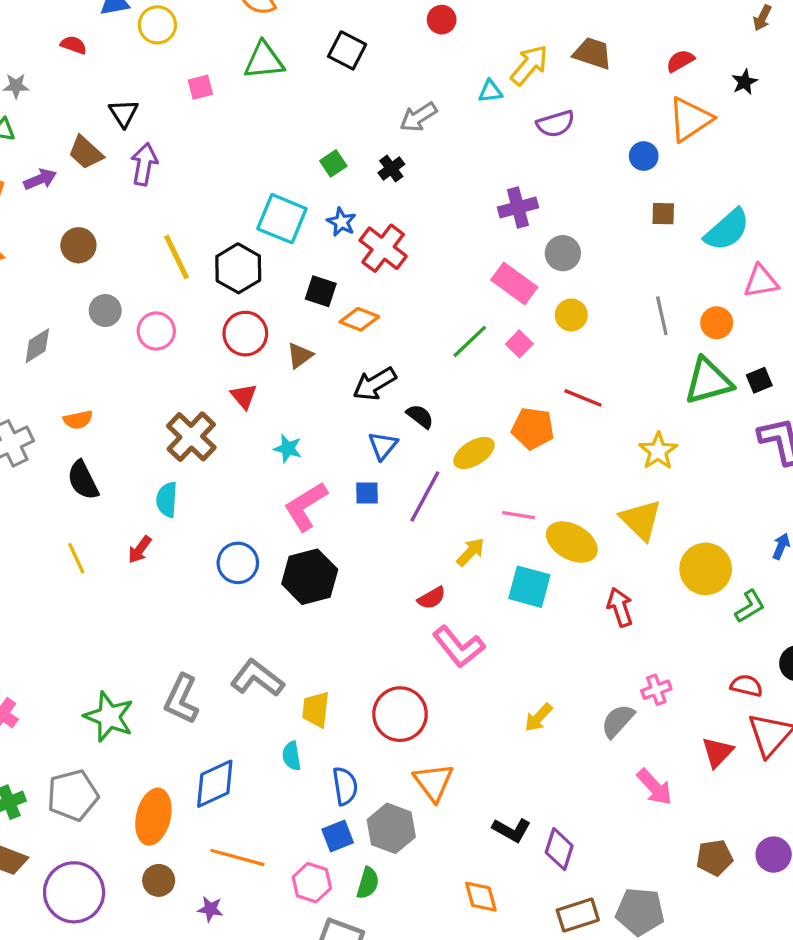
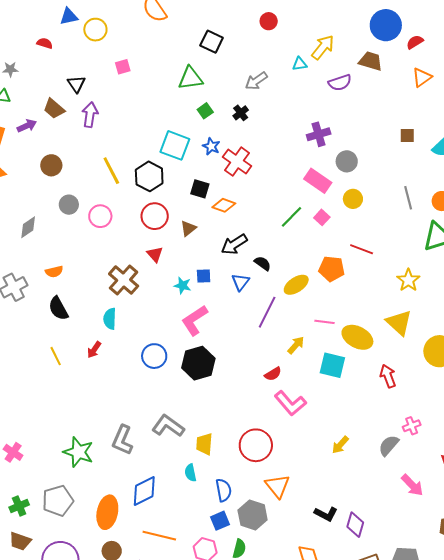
brown trapezoid: (592, 53) -> (371, 61), moved
green triangle: (264, 61) -> (190, 78), moved
orange triangle: (690, 119) -> (422, 77), size x0.7
blue circle: (644, 156) -> (386, 25), moved, size x1.8
blue square: (367, 493) -> (204, 276), moved

